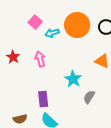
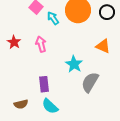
cyan arrow: (52, 33) -> (53, 18), turned 72
gray semicircle: (89, 97) -> (90, 82), size x1.5

